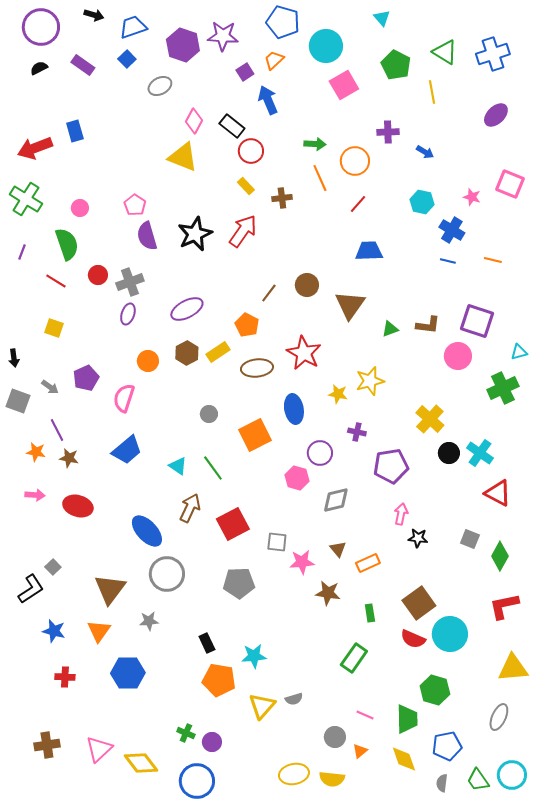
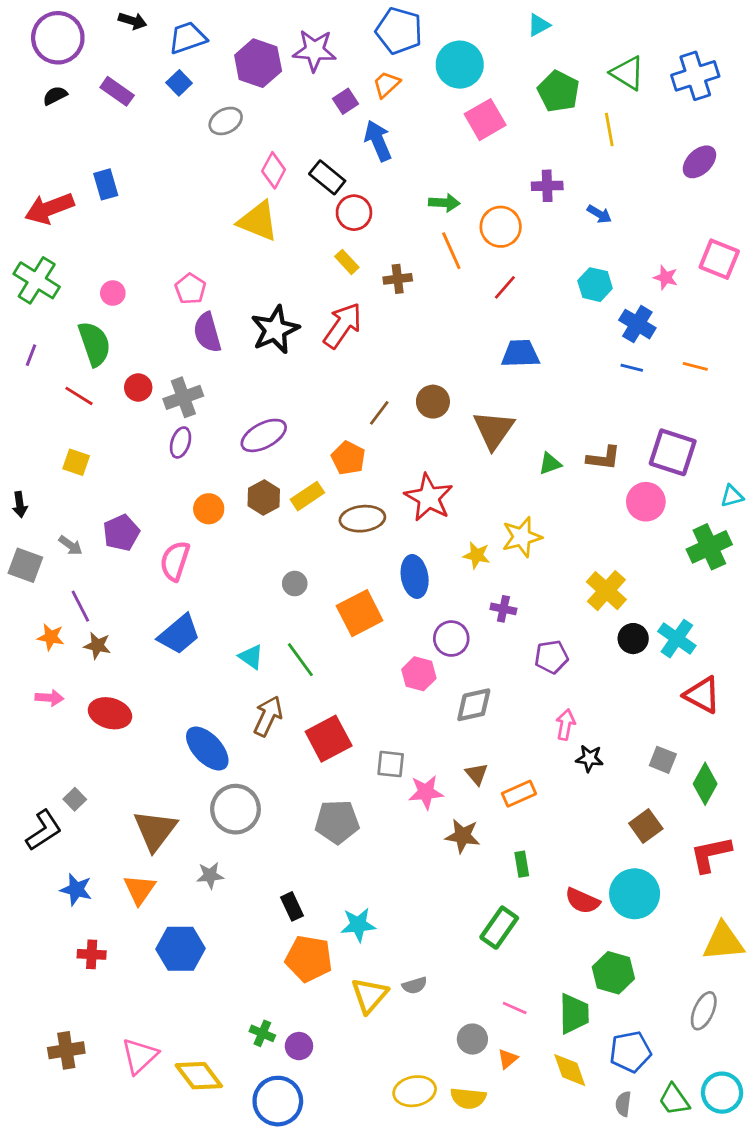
cyan triangle: (382, 18) -> (539, 25), turned 42
purple pentagon: (391, 466) -> (551, 657), size x0.7
brown square: (419, 603) -> (646, 826), moved, size x0.7

